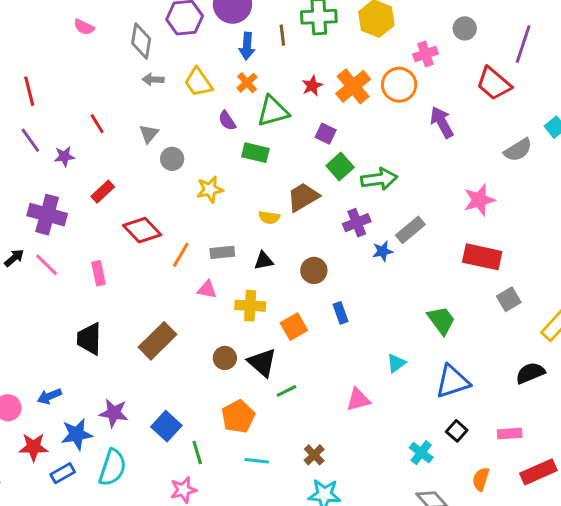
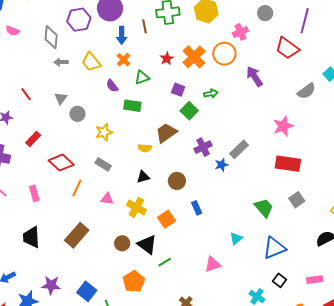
green triangle: (273, 111) -> (142, 77), size x0.7
green arrow: (379, 179) -> (211, 94), moved, size x0.6
gray rectangle: (222, 252) -> (103, 164), moved, turned 42
orange line: (181, 255) -> (77, 188), moved
gray square: (509, 299) -> (297, 200), moved
yellow cross: (250, 306) -> (136, 207), turned 30

